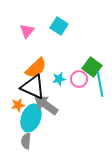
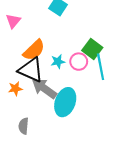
pink triangle: (27, 31) -> (13, 21), moved
cyan ellipse: (31, 118) -> (65, 102), moved

